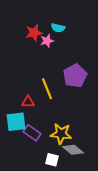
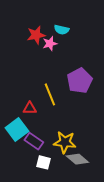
cyan square: (16, 122) -> (17, 129), turned -30
white square: (52, 160) -> (44, 162), moved

